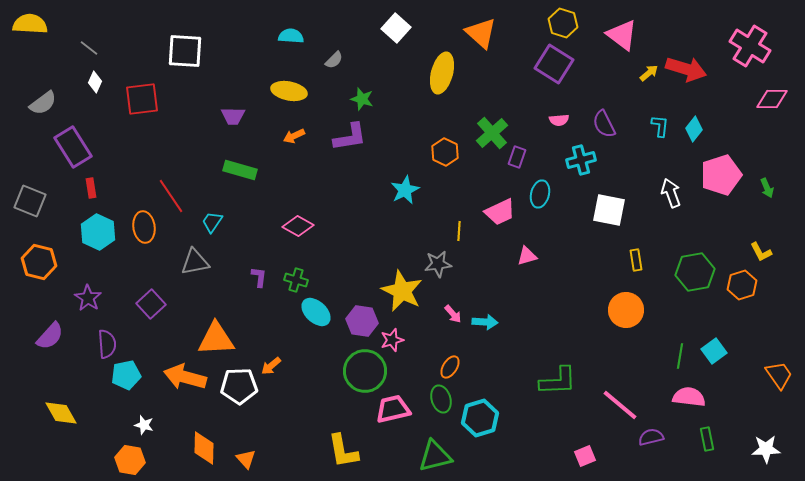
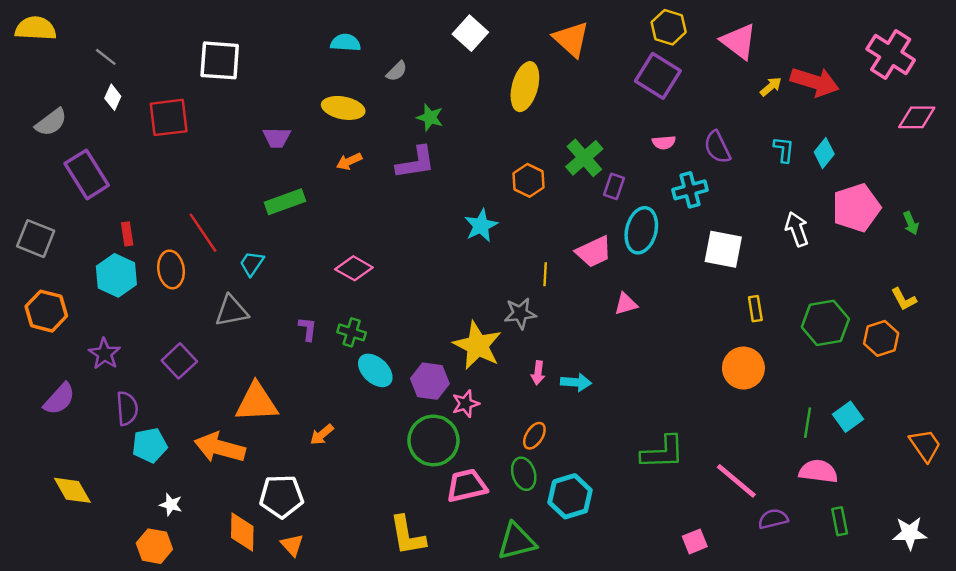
green rectangle: (240, 170) -> (285, 202), turned -36
red rectangle: (91, 188) -> (127, 234), moved
cyan ellipse: (540, 194) -> (641, 230), size x1.4
pink arrow: (453, 314) -> (538, 373), turned 48
white pentagon: (239, 386) -> (281, 496), moved

